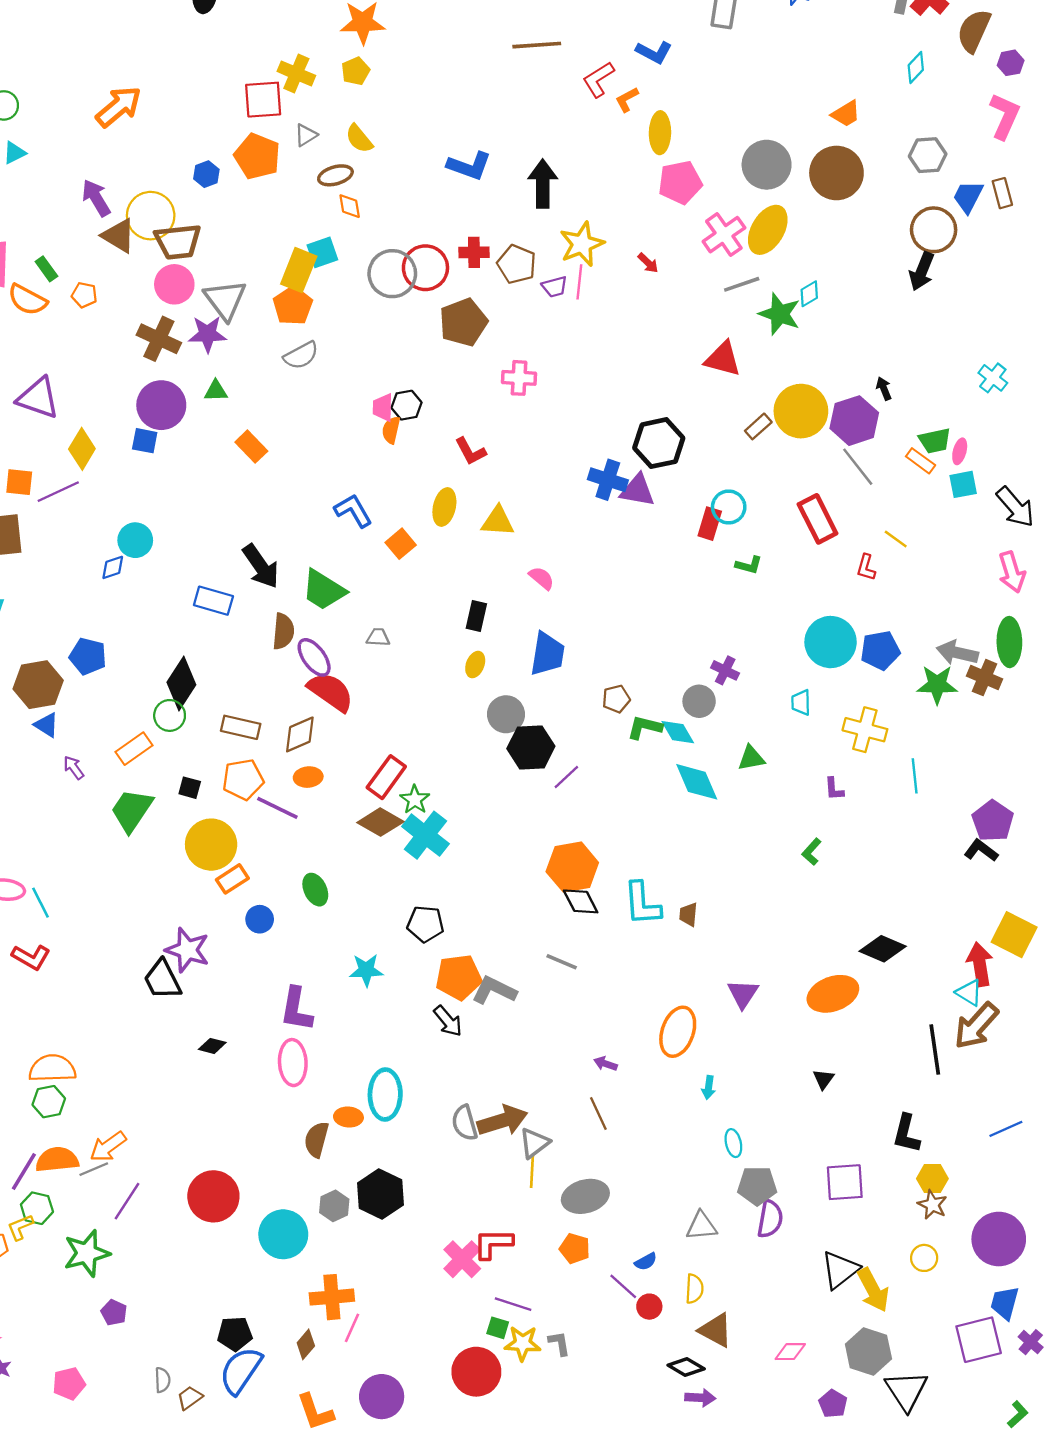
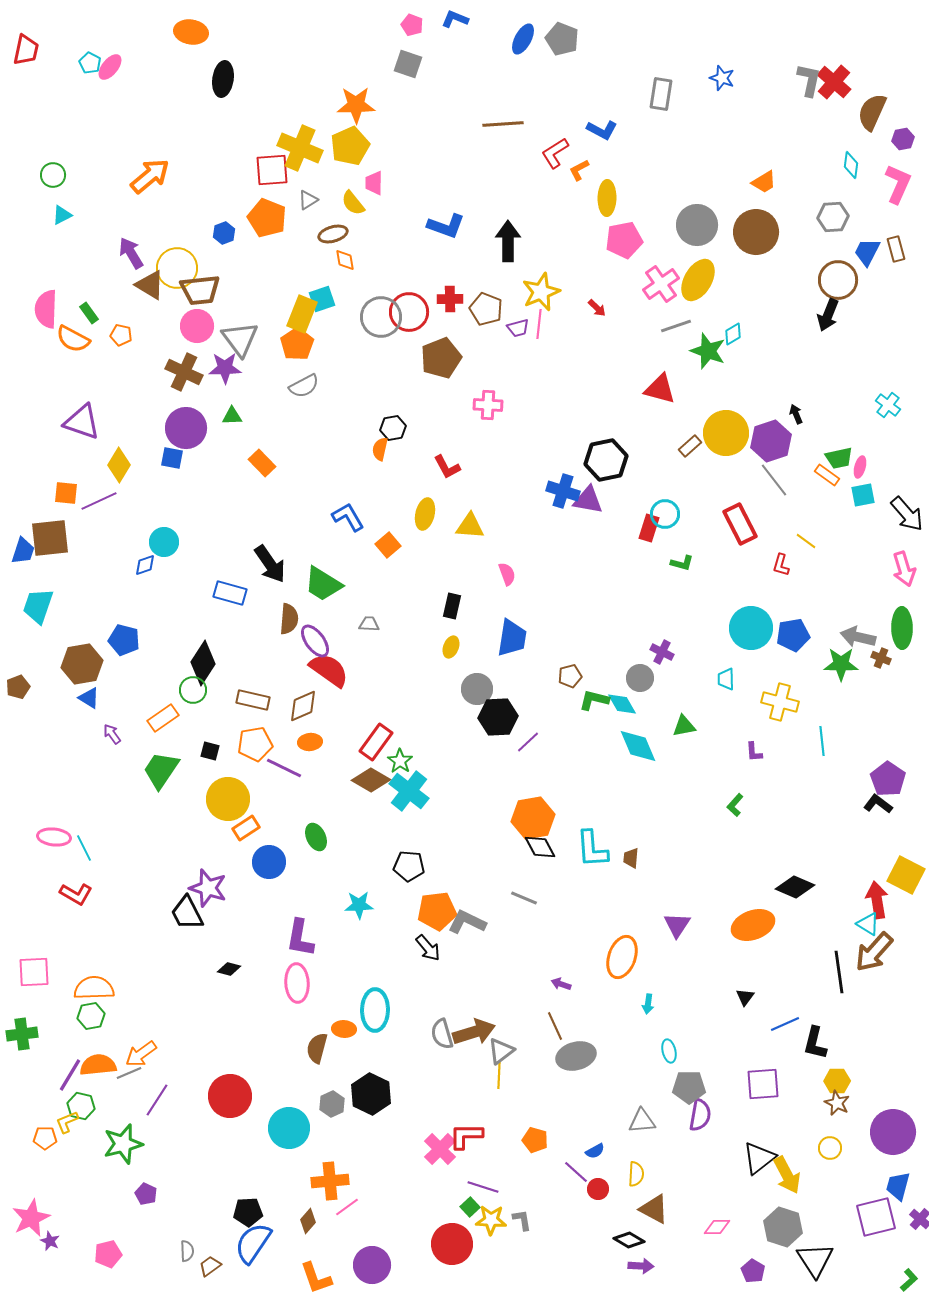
cyan diamond: (916, 68) -> (851, 165), moved, turned -36
yellow pentagon: (356, 71) -> (350, 146), size x1.6
yellow cross: (296, 73) -> (300, 148), size x1.4
pink trapezoid: (383, 407) -> (374, 183), moved
pink semicircle: (542, 578) -> (507, 574), turned 30
brown cross: (985, 678) -> (881, 658), size x0.7
blue circle: (260, 919) -> (269, 862), size x1.4
blue line: (1006, 1129) -> (785, 1024), moved
gray ellipse: (585, 1196) -> (576, 1056), moved
pink line: (352, 1328) -> (347, 1207), turned 30
green square: (498, 1328) -> (470, 1207), turned 30

